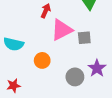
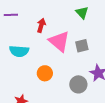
pink triangle: (62, 30) -> (59, 41), turned -45
cyan semicircle: (14, 44) -> (19, 51), moved

